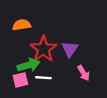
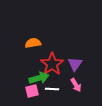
pink arrow: (84, 73) -> (76, 85), moved

